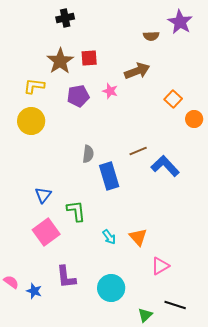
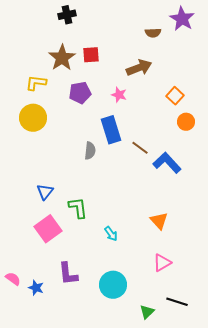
pink star: (110, 91) -> (119, 95), moved
orange circle: (194, 119) -> (186, 122), moved
brown line: (138, 151) -> (140, 148), turned 60
blue rectangle: (109, 176) -> (111, 130), moved
orange triangle: (138, 237) -> (159, 221), moved

